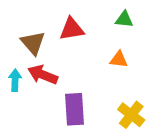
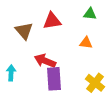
red arrow: (43, 75) -> (45, 61), moved
cyan arrow: (15, 80) -> (11, 73), moved

